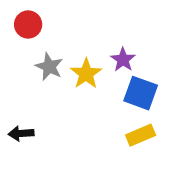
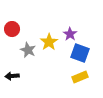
red circle: (28, 24) -> (12, 29), moved
gray star: (49, 67) -> (28, 50), moved

